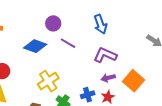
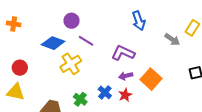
blue arrow: (100, 24) -> (139, 21), moved
yellow cross: (48, 81) -> (71, 64), moved
blue cross: (88, 95) -> (105, 92), turned -32

